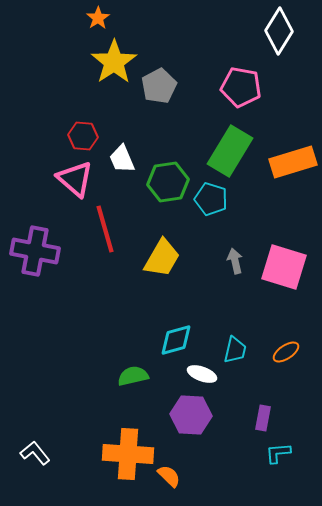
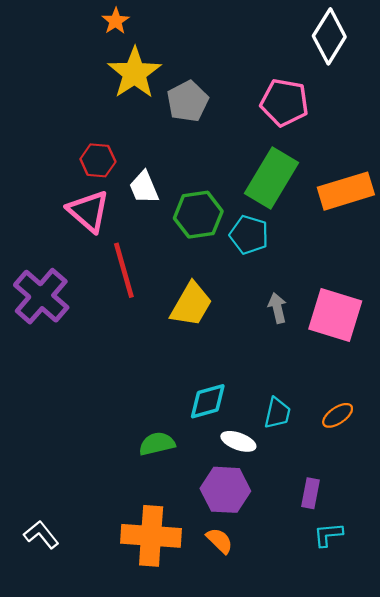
purple cross: (35, 251) -> (41, 296), turned 30
orange semicircle: (169, 476) -> (220, 541), moved

